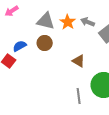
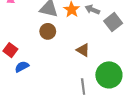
blue semicircle: (20, 46) -> (22, 67), moved

